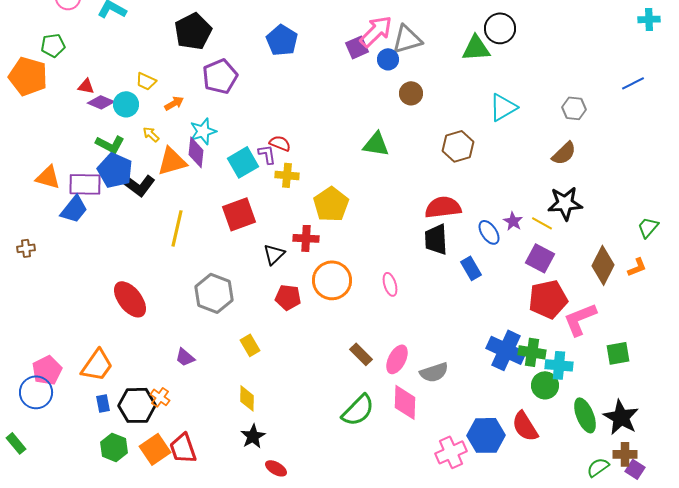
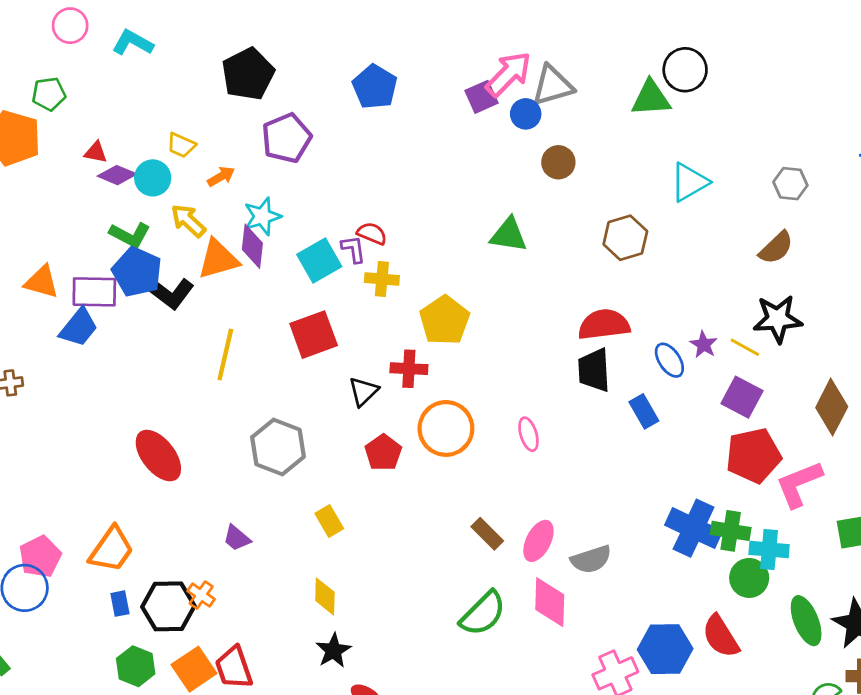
yellow arrow: (151, 134) -> (188, 221), size x1.5
red pentagon: (288, 297) -> (383, 453), turned 30

